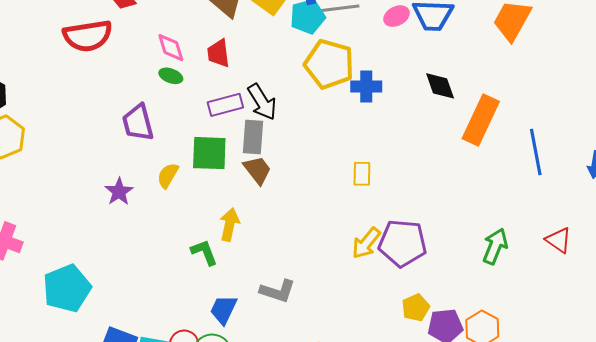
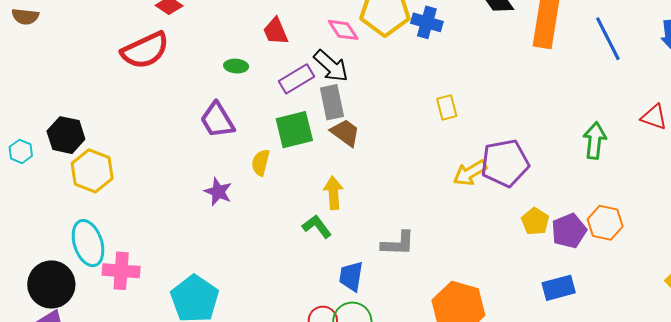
pink diamond: (171, 48) -> (343, 30), moved
blue cross: (366, 86) -> (427, 22), turned 32
yellow arrow: (366, 243) -> (470, 173), turned 36

